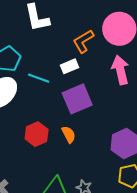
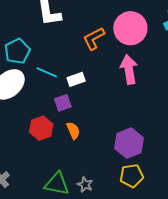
white rectangle: (70, 66) -> (76, 79), moved
purple square: (77, 99) -> (63, 103), moved, size x0.6

